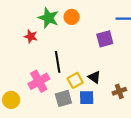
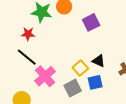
purple square: (105, 39) -> (91, 22), moved
black line: (58, 62) -> (27, 57), moved, turned -30

